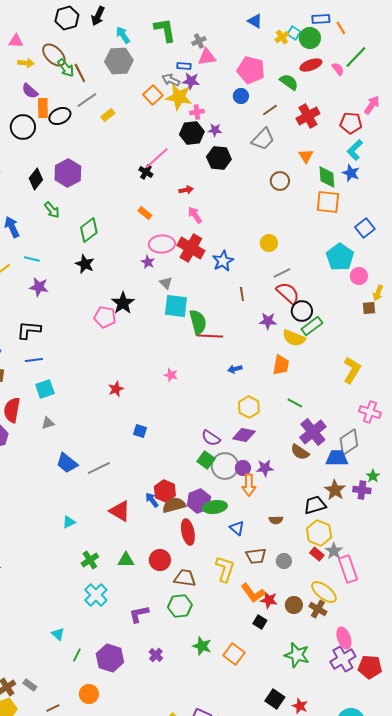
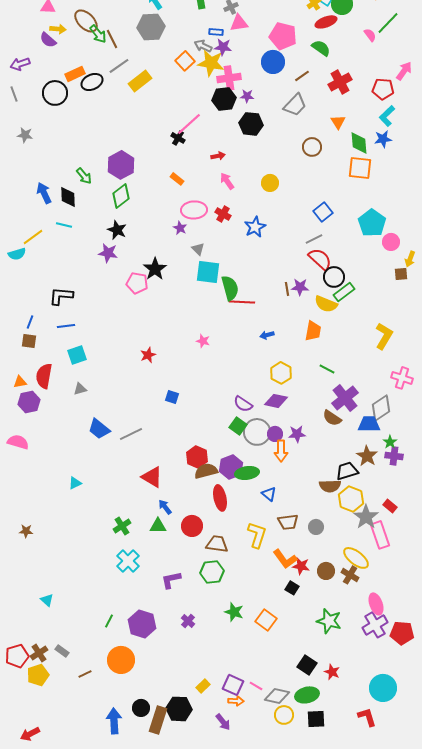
red ellipse: (311, 65) -> (326, 22), moved
purple semicircle: (30, 91) -> (48, 40), moved
blue circle: (241, 96) -> (273, 62), size x1.5
orange rectangle: (43, 108) -> (75, 74), turned 66
pink cross: (197, 112) -> (229, 78), size x1.6
yellow rectangle: (108, 115) -> (140, 81), size x1.6
purple hexagon: (68, 173) -> (121, 165), moved
blue star: (351, 173) -> (383, 139), turned -30
black diamond: (36, 179) -> (68, 197), moved, turned -40
blue square: (365, 228) -> (323, 212), moved
yellow circle: (269, 243) -> (270, 183), moved
red cross: (191, 248) -> (223, 214), size x0.6
purple star: (39, 287) -> (108, 253), moved
brown line: (242, 294) -> (287, 289), moved
green star: (373, 476) -> (390, 442), moved
blue arrow: (152, 500) -> (165, 507), moved
brown semicircle: (276, 520) -> (330, 486), moved, size x1.5
cyan triangle: (69, 522) -> (75, 483), moved
gray star: (334, 551) -> (366, 517), size x1.4
red rectangle: (317, 554) -> (390, 506), moved
cyan triangle: (58, 634) -> (47, 600), moved
orange circle: (89, 694) -> (121, 660), size x1.4

